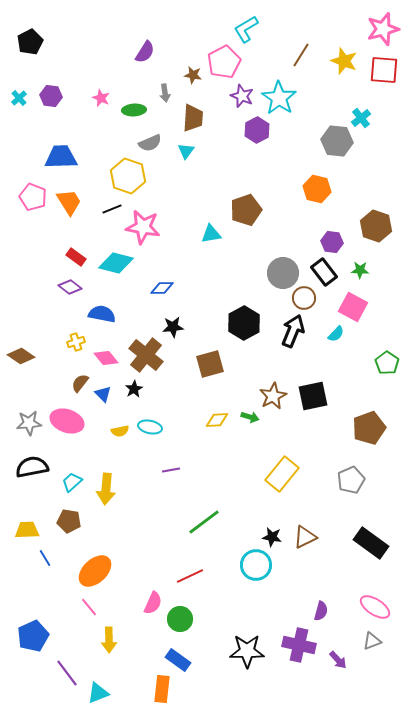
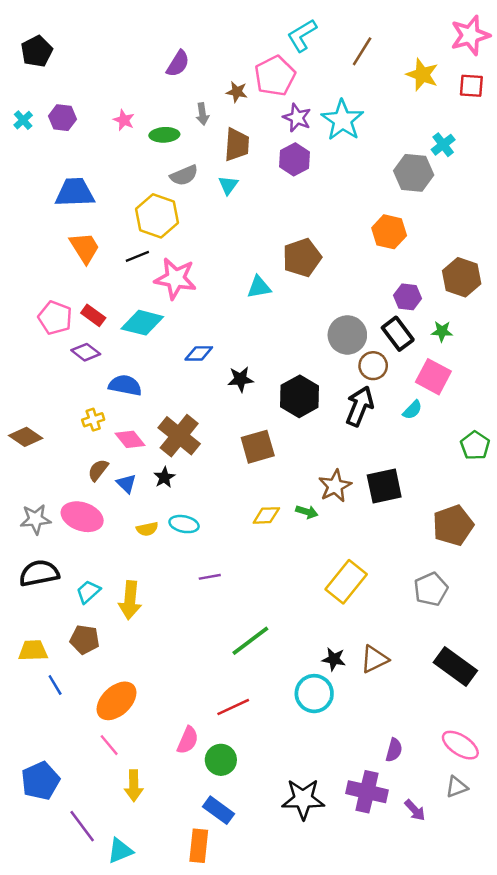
brown line: (301, 55) -> (362, 51), moved
red square: (384, 70) -> (471, 86), size x0.7
purple hexagon: (257, 130) -> (295, 159), moved
pink pentagon: (33, 197) -> (55, 318), moved
black star: (173, 327) -> (241, 379), moved

